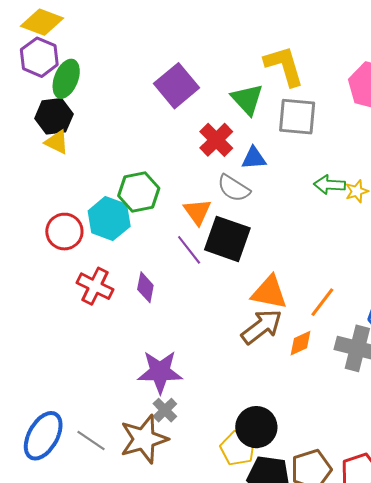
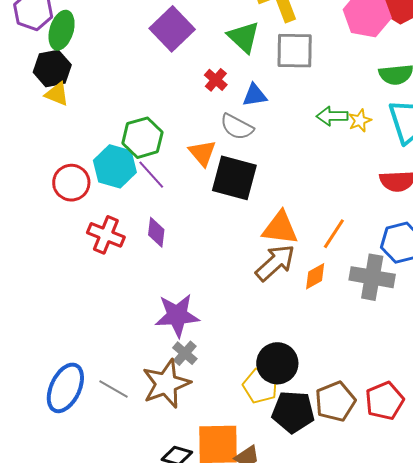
red cross: (216, 140) -> (216, 80), size x0.7
purple line: (189, 250) -> (151, 175), moved

